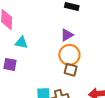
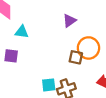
orange circle: (69, 55) -> (88, 48), moved

